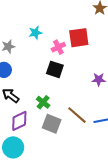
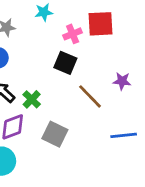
green cross: (43, 102) -> (32, 99), moved
brown line: (77, 115) -> (90, 96), moved

